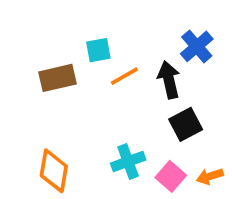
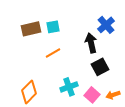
orange line: (124, 76) -> (53, 53), moved
brown rectangle: (58, 78) -> (31, 29), moved
orange diamond: (54, 171) -> (29, 92), turned 35

